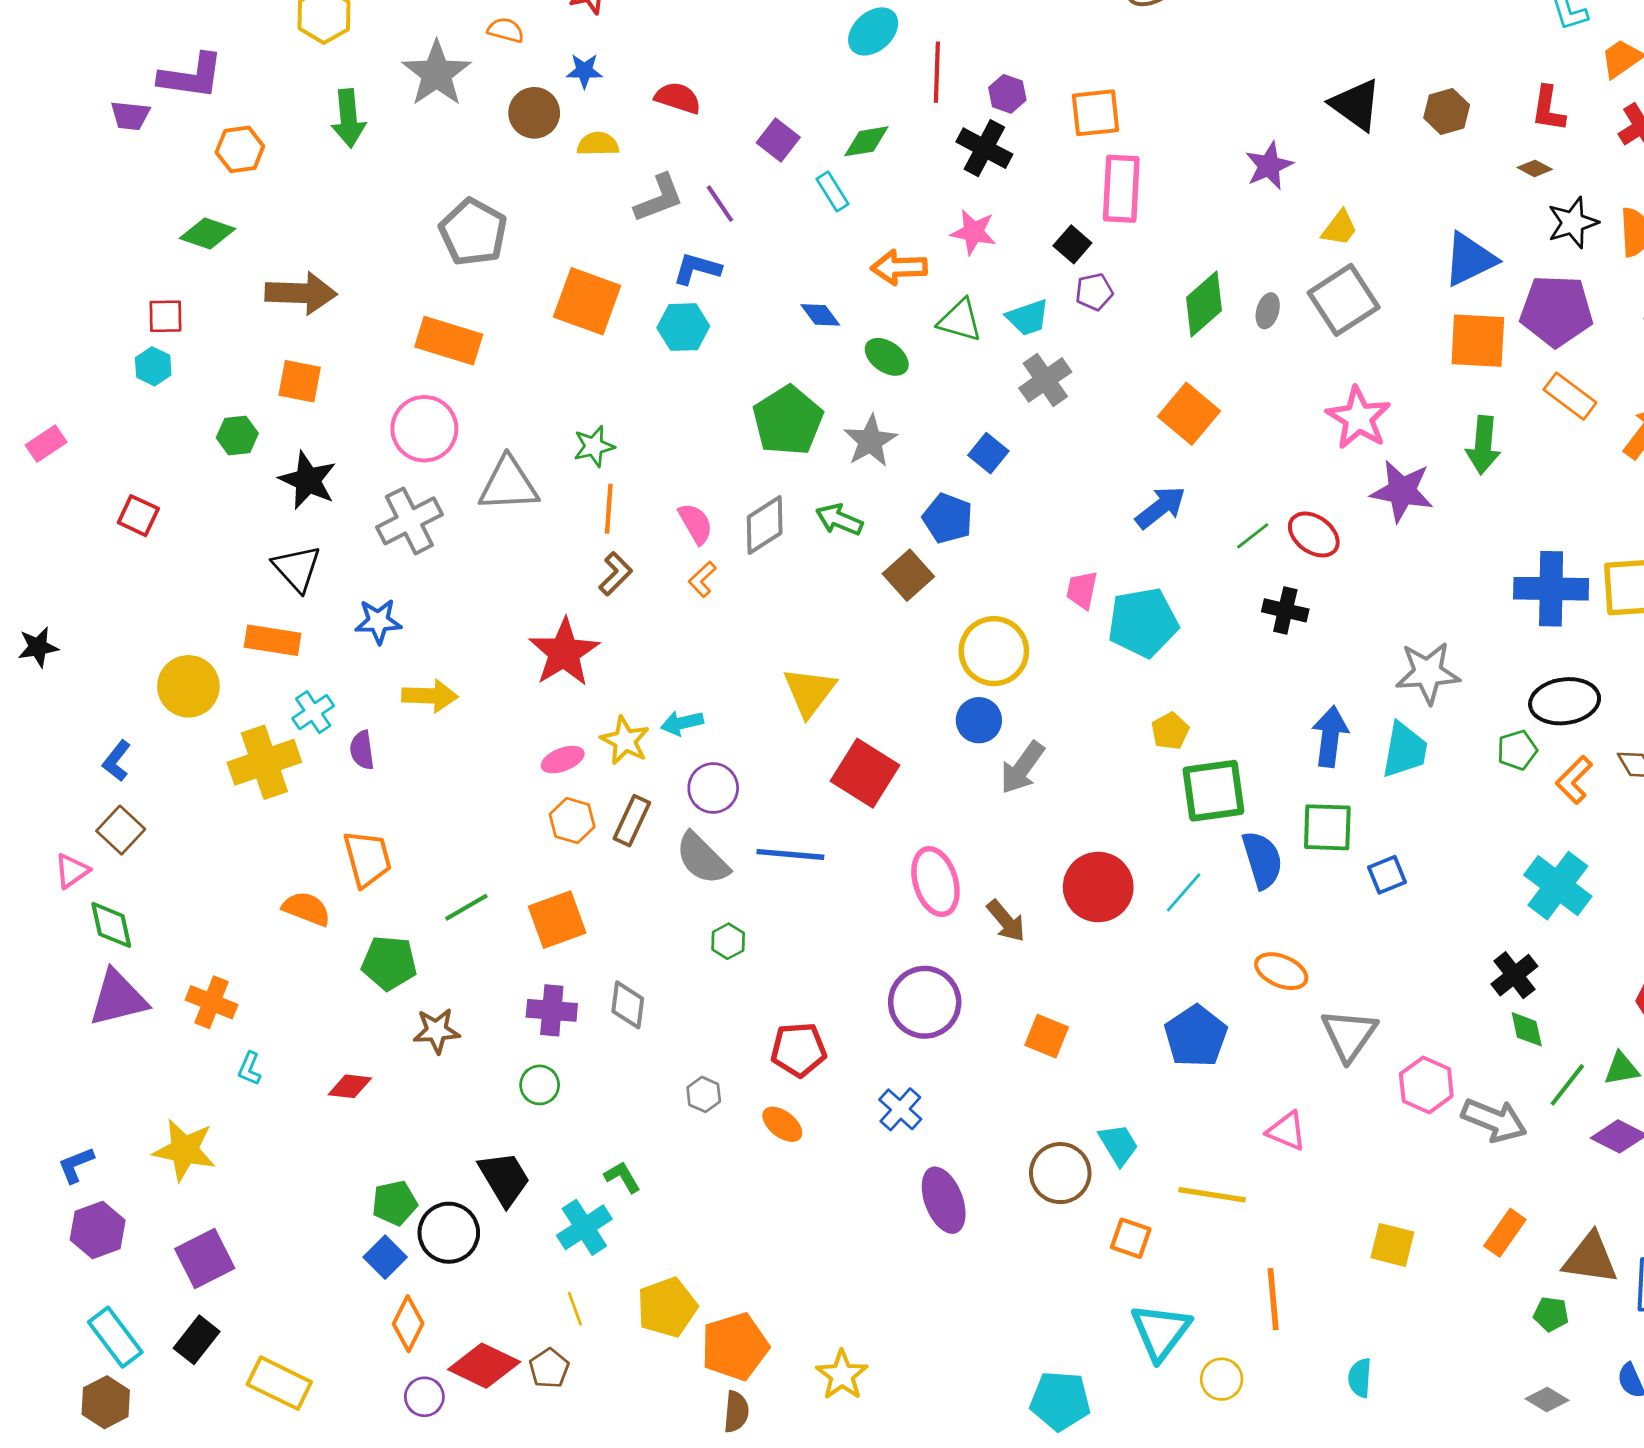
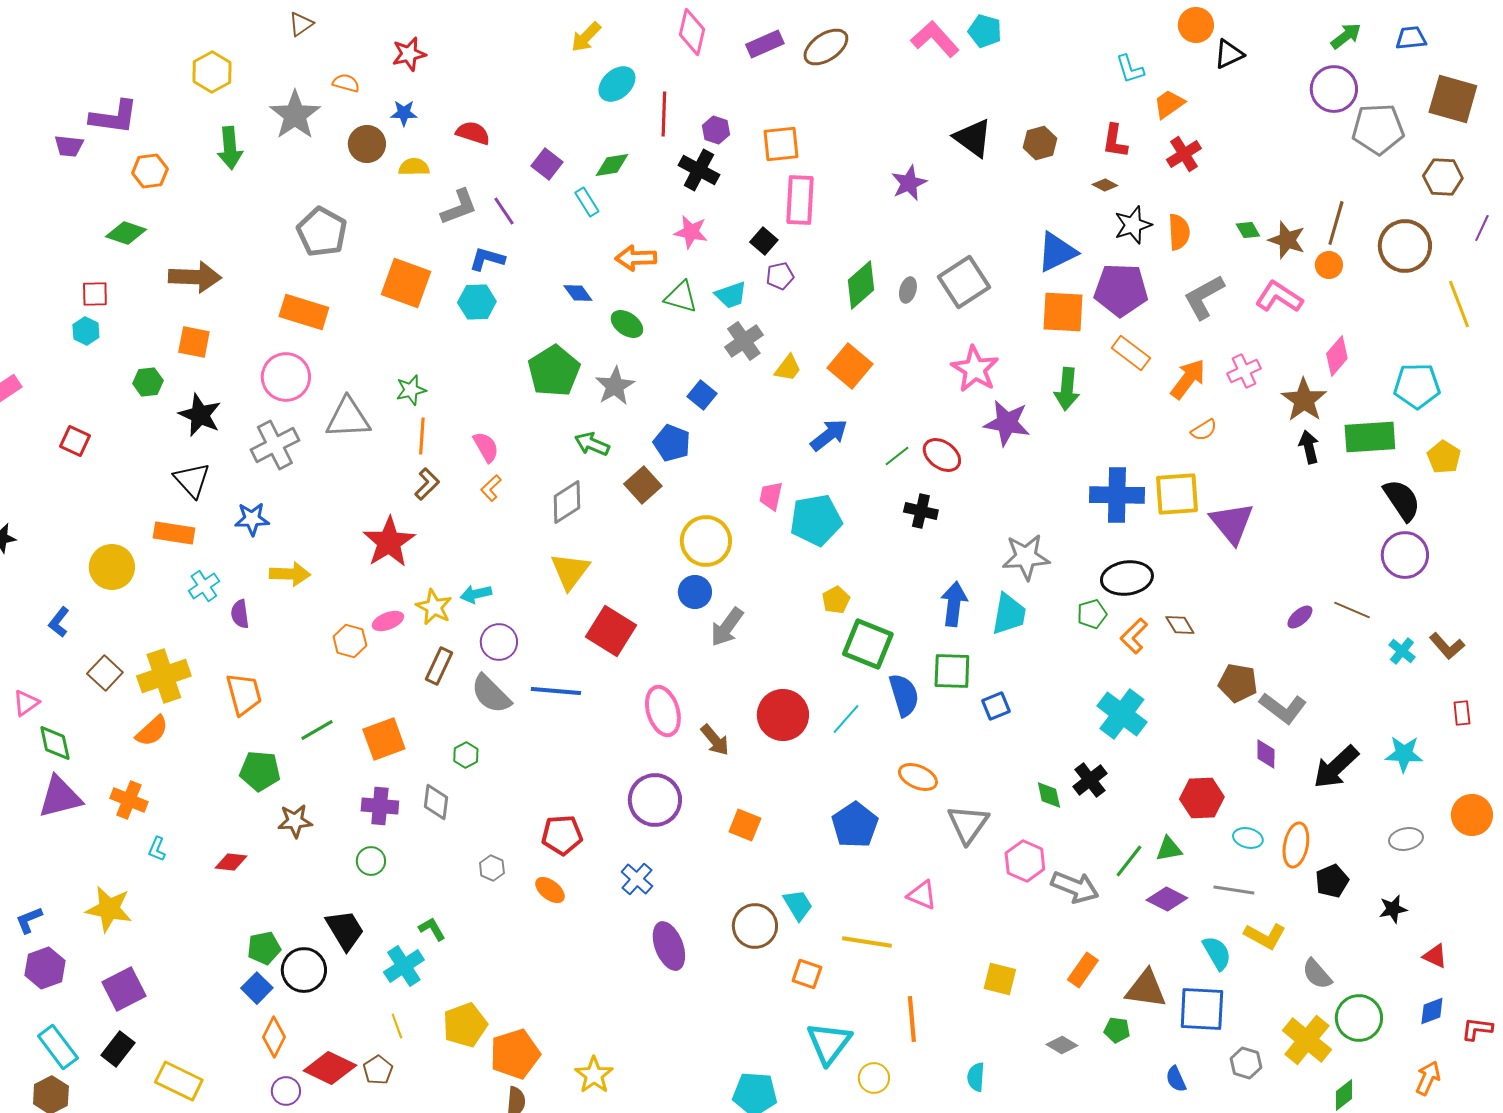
yellow trapezoid: (1340, 228) -> (788, 368), moved
gray diamond: (765, 525) -> (567, 502), moved
yellow cross: (264, 762) -> (164, 676), moved
green square: (1213, 791) -> (868, 644), turned 30
orange hexagon: (572, 821) -> (350, 641), moved
brown square: (121, 830) -> (105, 673), moved
orange semicircle: (306, 909) -> (152, 731), moved, turned 117
green hexagon: (728, 941) -> (466, 755), moved
green diamond: (1527, 1029) -> (1049, 795), moved
gray diamond: (1547, 1399) -> (1062, 1045), moved

